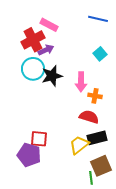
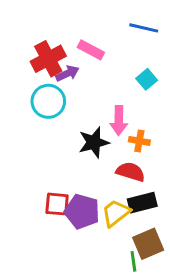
pink rectangle: (49, 25) -> (91, 50), moved
black star: (52, 76) -> (94, 142), moved
purple pentagon: (29, 155) -> (82, 211), moved

